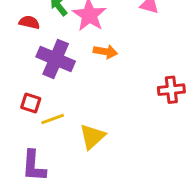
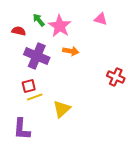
red cross: (171, 90) -> (116, 77), turned 30
red square: (31, 103) -> (29, 86), moved, turned -32

